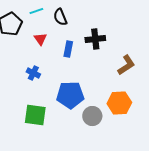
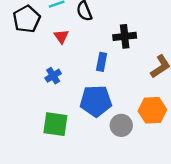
blue rectangle: (68, 49) -> (102, 62), moved
blue cross: (33, 73) -> (53, 76), turned 32

